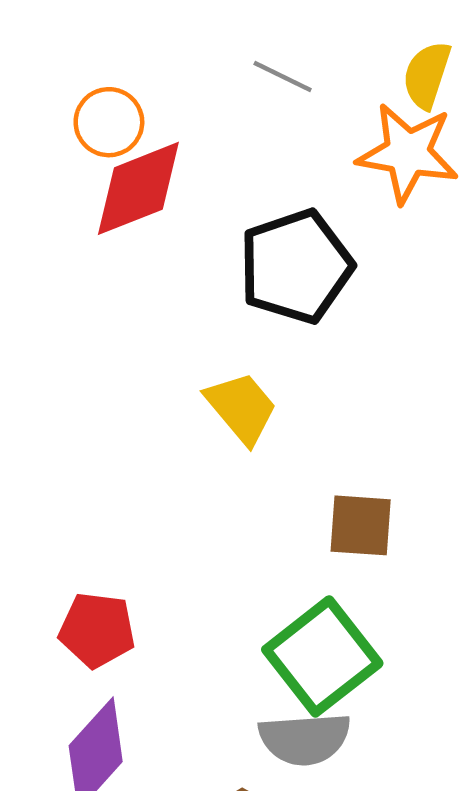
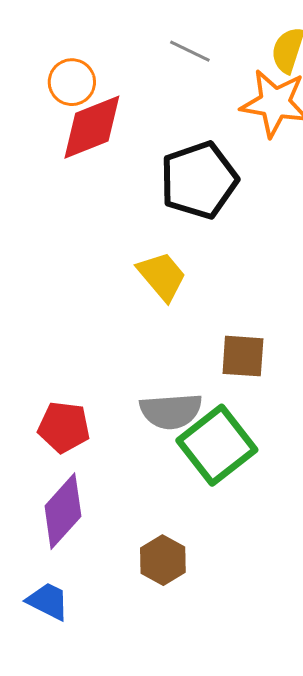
gray semicircle: (305, 739) -> (171, 411), moved

